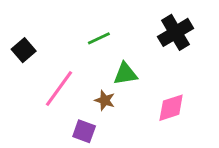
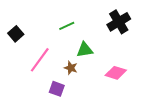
pink diamond: (171, 108) -> (116, 73), turned 35

